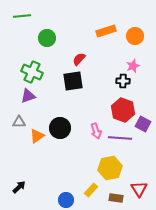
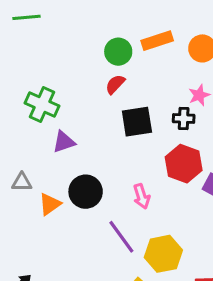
green circle: (47, 38) -> (118, 52), moved
black square: (73, 81) -> (137, 122), moved
purple triangle: (28, 96) -> (64, 142), moved
purple line: (120, 138) -> (121, 237), moved, turned 50

